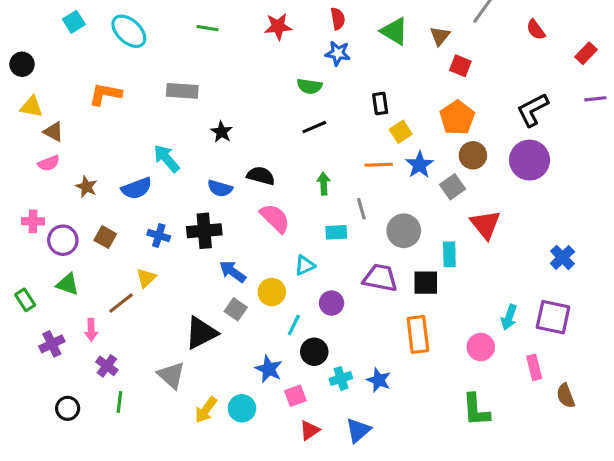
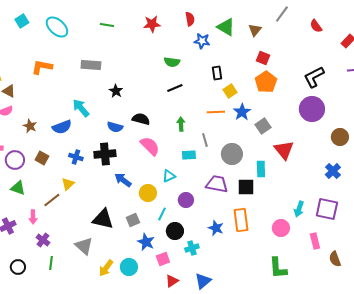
blue star: (338, 53) -> (202, 41), moved
red square: (460, 66) -> (263, 58), moved
brown circle: (473, 155) -> (340, 137), moved
gray square: (236, 309) -> (133, 220), moved, turned 32
black triangle: (201, 333) -> (103, 219), turned 40
blue star: (379, 380) -> (216, 228), moved

